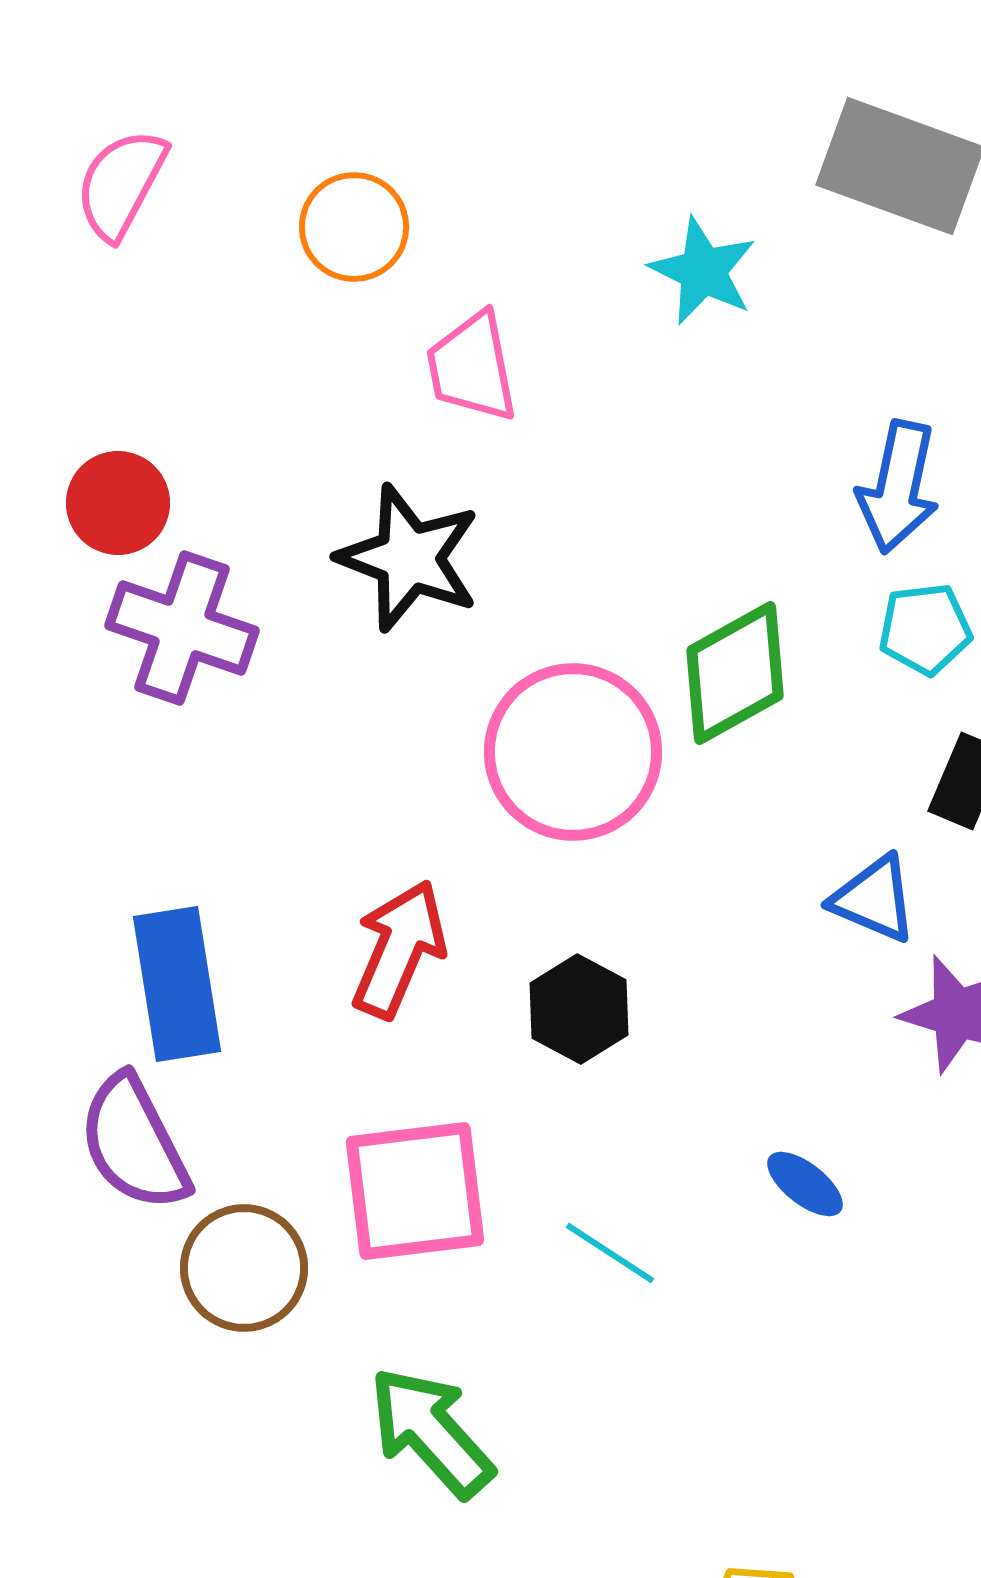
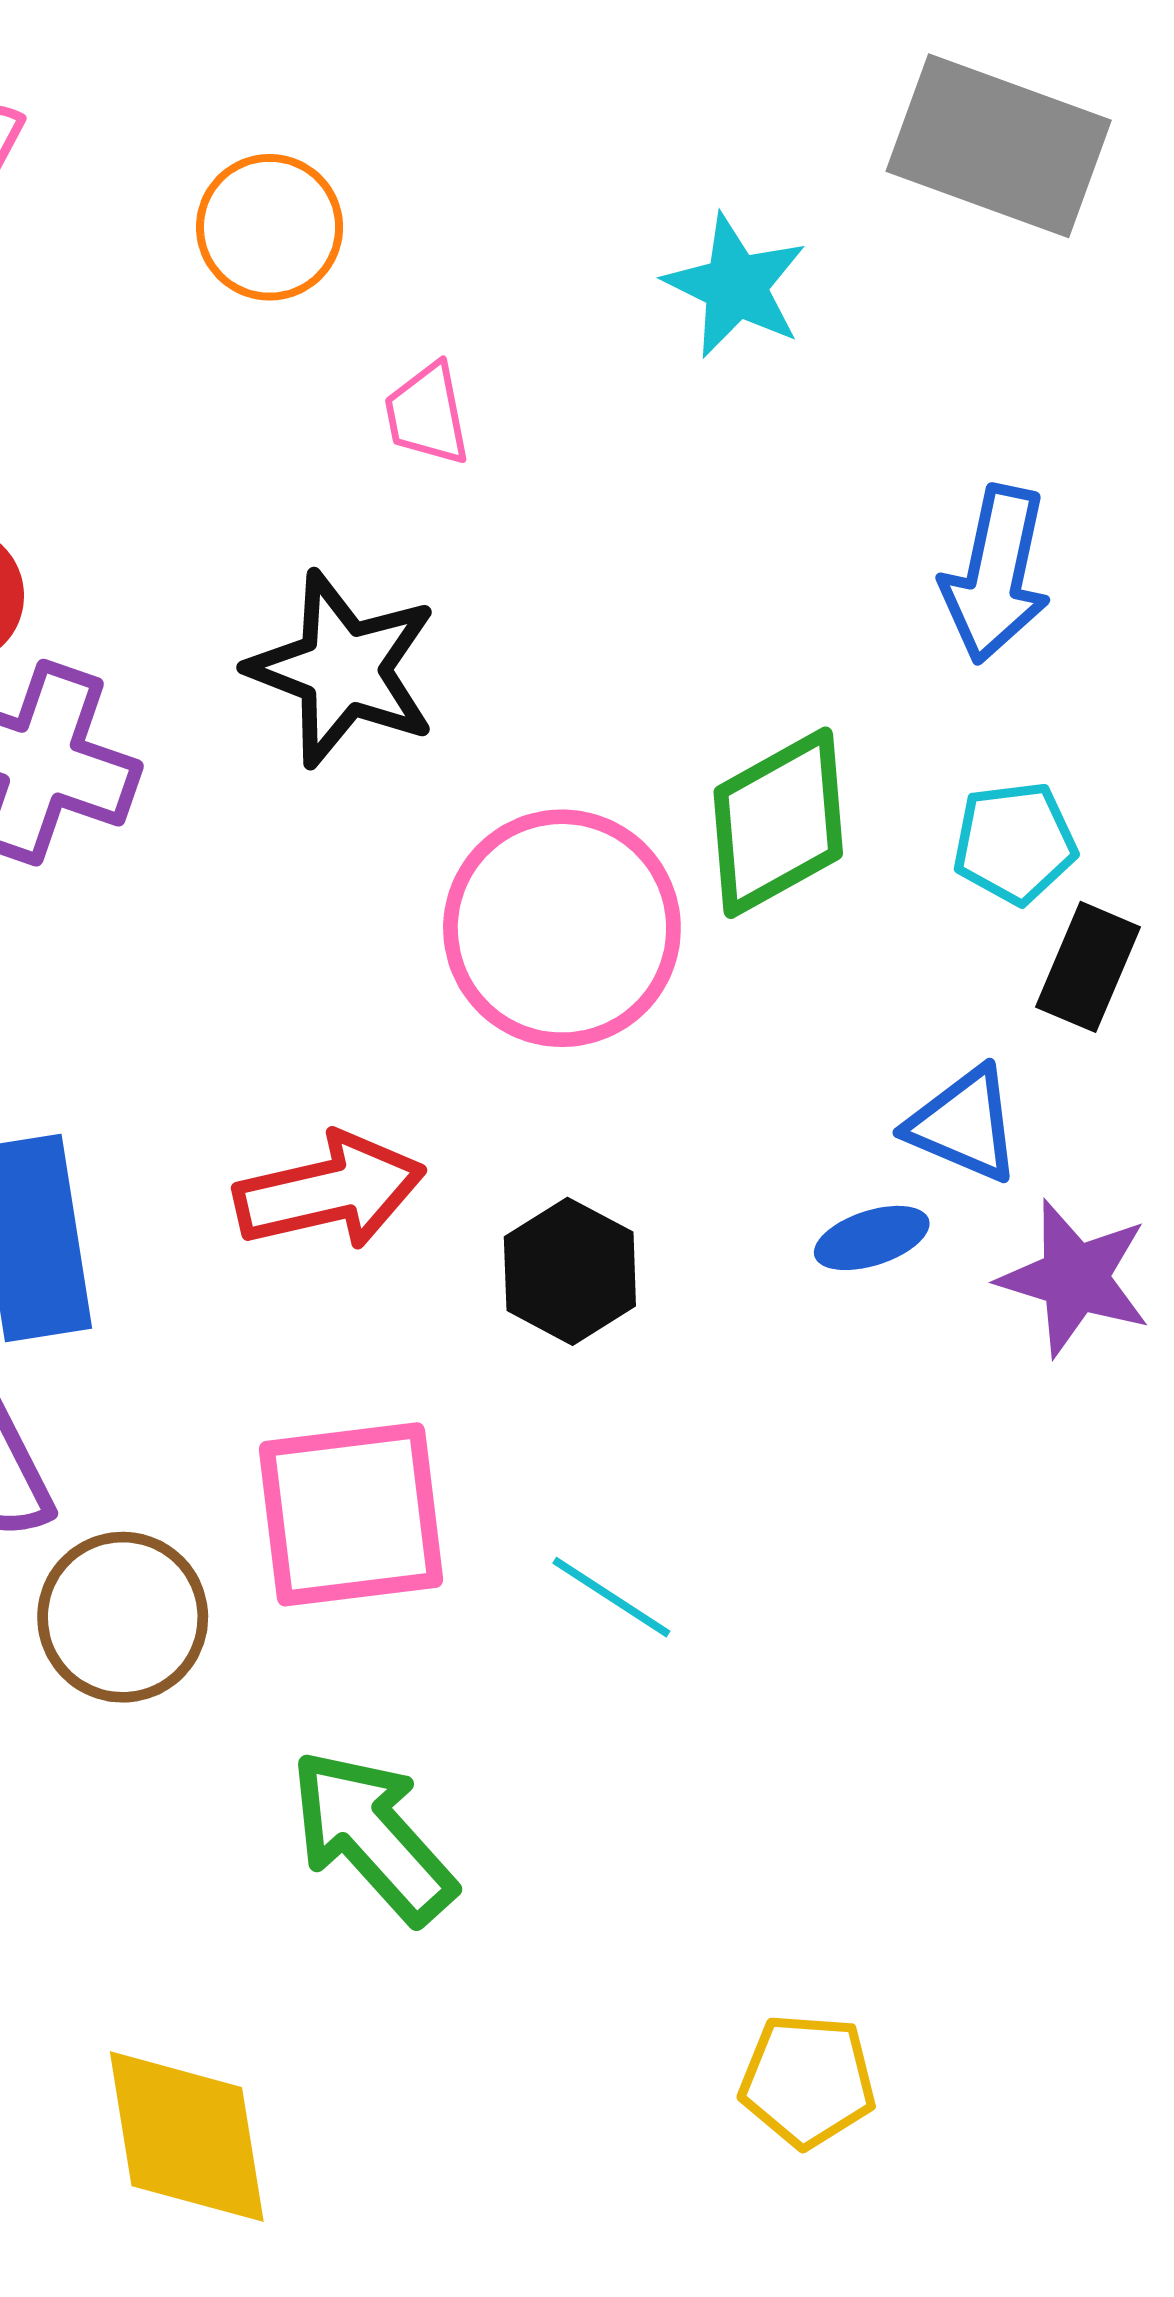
pink trapezoid: (472, 367) -> (427, 414), size x0.7
cyan pentagon: (925, 629) -> (1015, 843), moved
red arrow: (399, 949) -> (330, 1191), turned 54
blue ellipse: (805, 1184) -> (872, 1238), moved, turned -56

